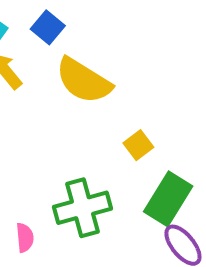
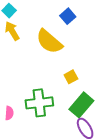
blue square: (48, 27) -> (68, 16), moved

